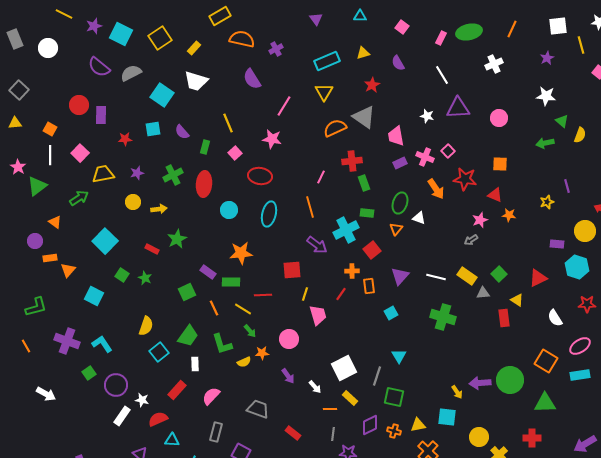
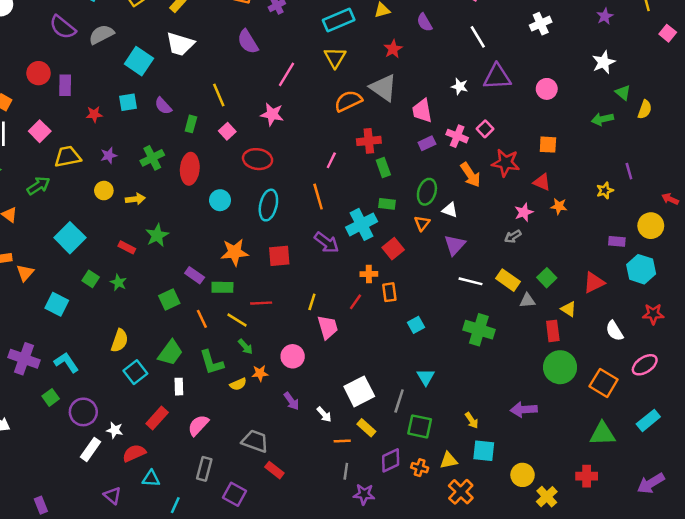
white star: (546, 96) -> (604, 62), turned -30
red square: (292, 270) -> (279, 256), moved
purple triangle: (400, 276) -> (455, 245), moved
cyan rectangle: (580, 375) -> (648, 420), moved, turned -30
green circle: (510, 380) -> (560, 367), moved
yellow arrow: (457, 392) -> (472, 420), moved
red rectangle: (293, 433) -> (274, 470), moved

